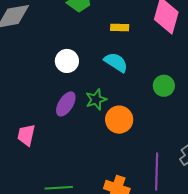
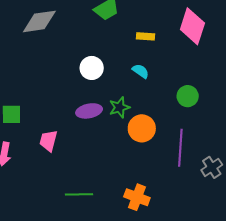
cyan semicircle: (116, 62) -> (141, 71), size x0.7
purple ellipse: (66, 104) -> (89, 111), turned 45
purple line: (157, 171) -> (180, 148), moved

